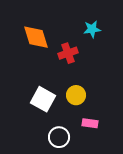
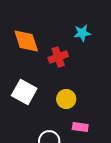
white square: (43, 99) -> (24, 92), moved

